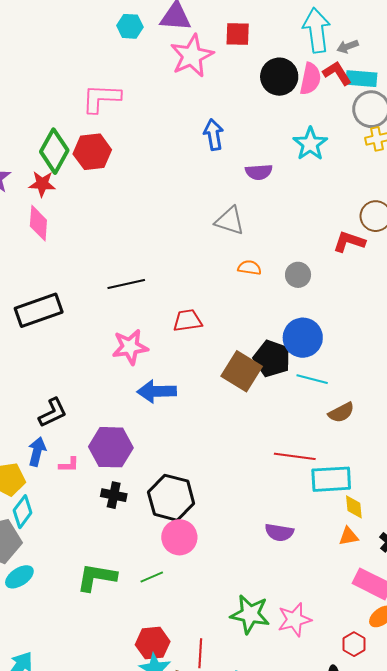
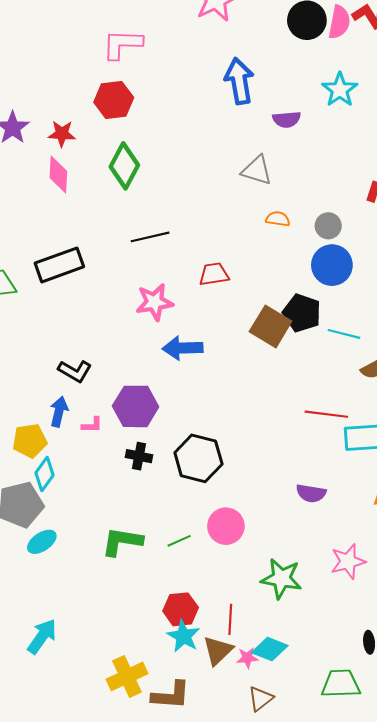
blue arrow: (214, 135) -> (239, 81), size x1.4
green diamond: (54, 151) -> (124, 166), moved
blue circle: (303, 338) -> (332, 265), moved
black L-shape: (53, 413) -> (75, 371), turned 56
pink circle: (179, 537) -> (226, 526), moved
pink star: (294, 620) -> (348, 562), moved

